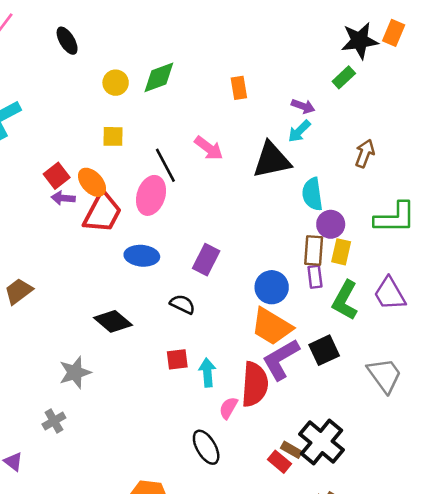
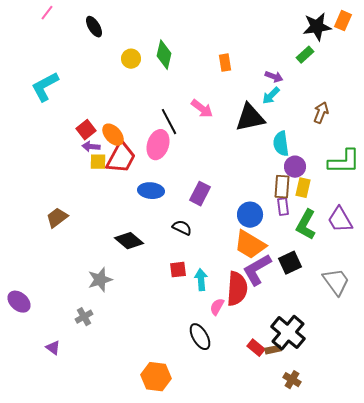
green diamond: (159, 77) -> (164, 55), turned -56
yellow square: (113, 136) -> (98, 162), moved
brown rectangle: (291, 450) -> (273, 350), moved, turned -42

